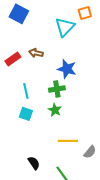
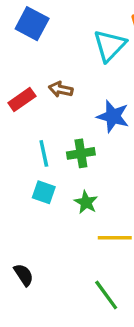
green cross: (57, 89) -> (81, 153), moved
green star: (55, 110) -> (86, 202), moved
black semicircle: (34, 163) -> (24, 275), moved

